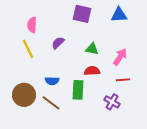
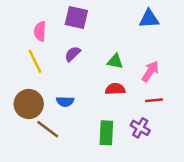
purple square: (82, 14) -> (76, 18), moved
green rectangle: (78, 90) -> (106, 133), moved
brown circle: (24, 95) -> (29, 104), moved
brown line: (51, 103) -> (48, 129), moved

